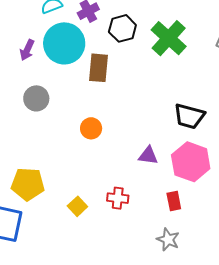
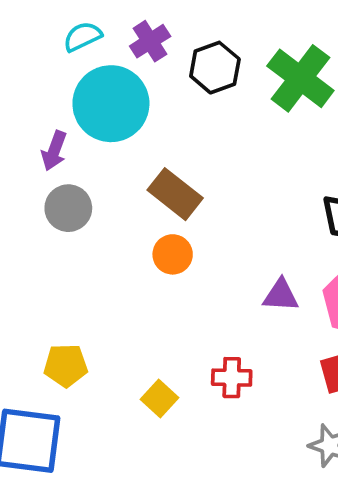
purple arrow: (27, 50) -> (54, 151), moved
brown rectangle: (98, 68) -> (175, 194), moved, turned -52
yellow pentagon: (28, 184) -> (66, 365), size x0.7

